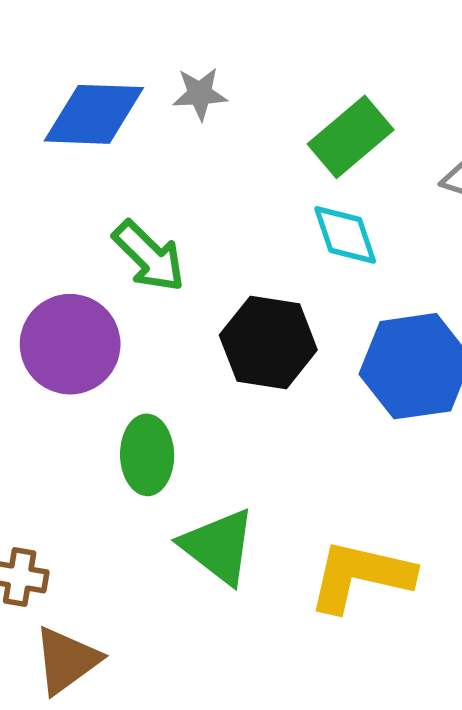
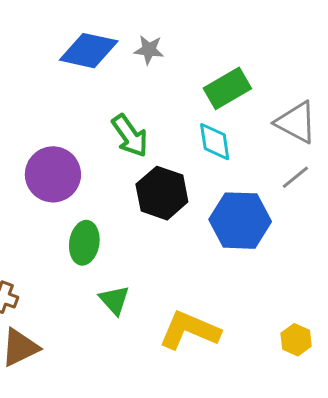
green arrow: (149, 256) -> (130, 136), moved
green triangle: (218, 546) -> (114, 300), size x0.7

